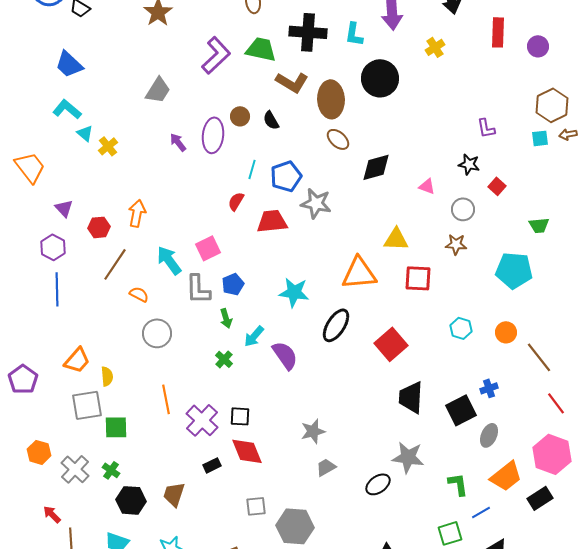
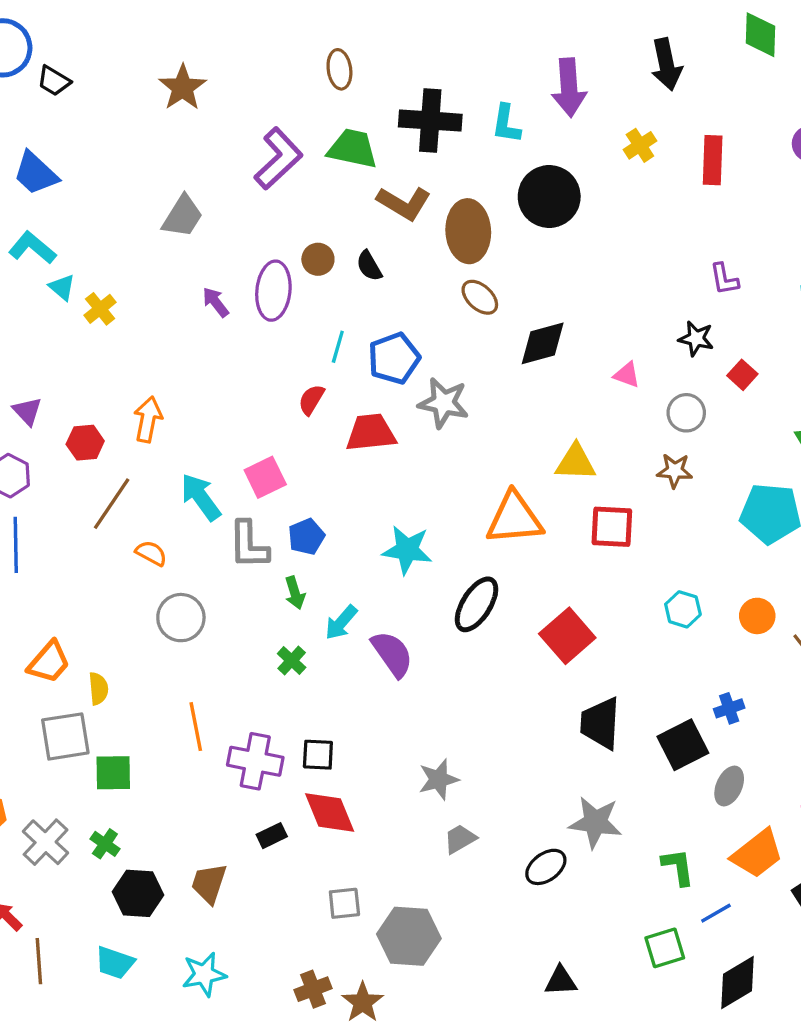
red rectangle: (498, 32) -> (713, 160), moved
purple cross: (202, 420) -> (255, 761), turned -32

